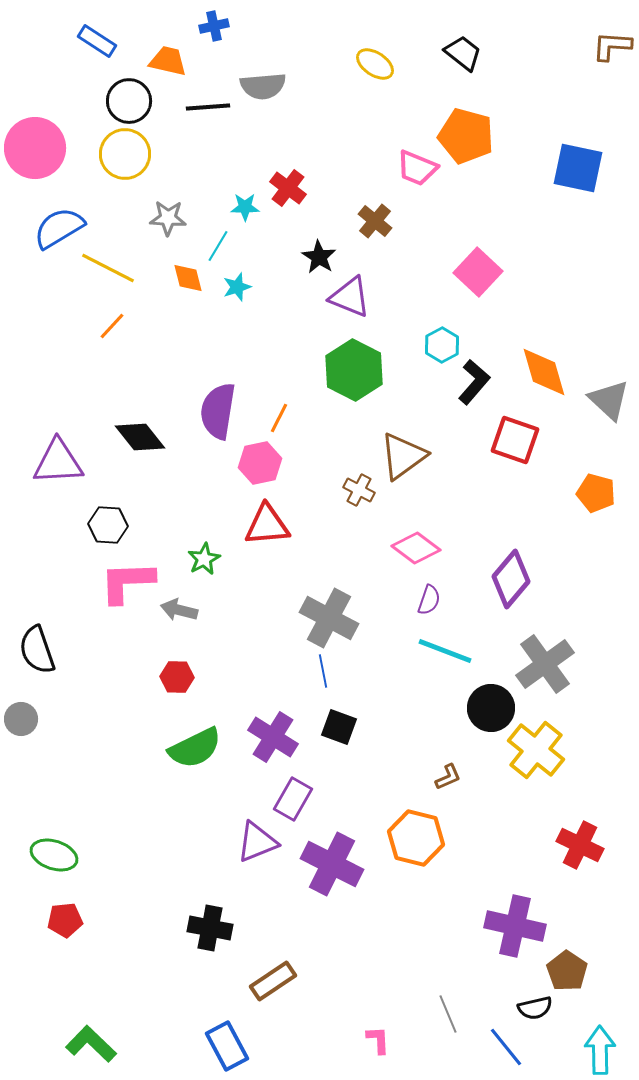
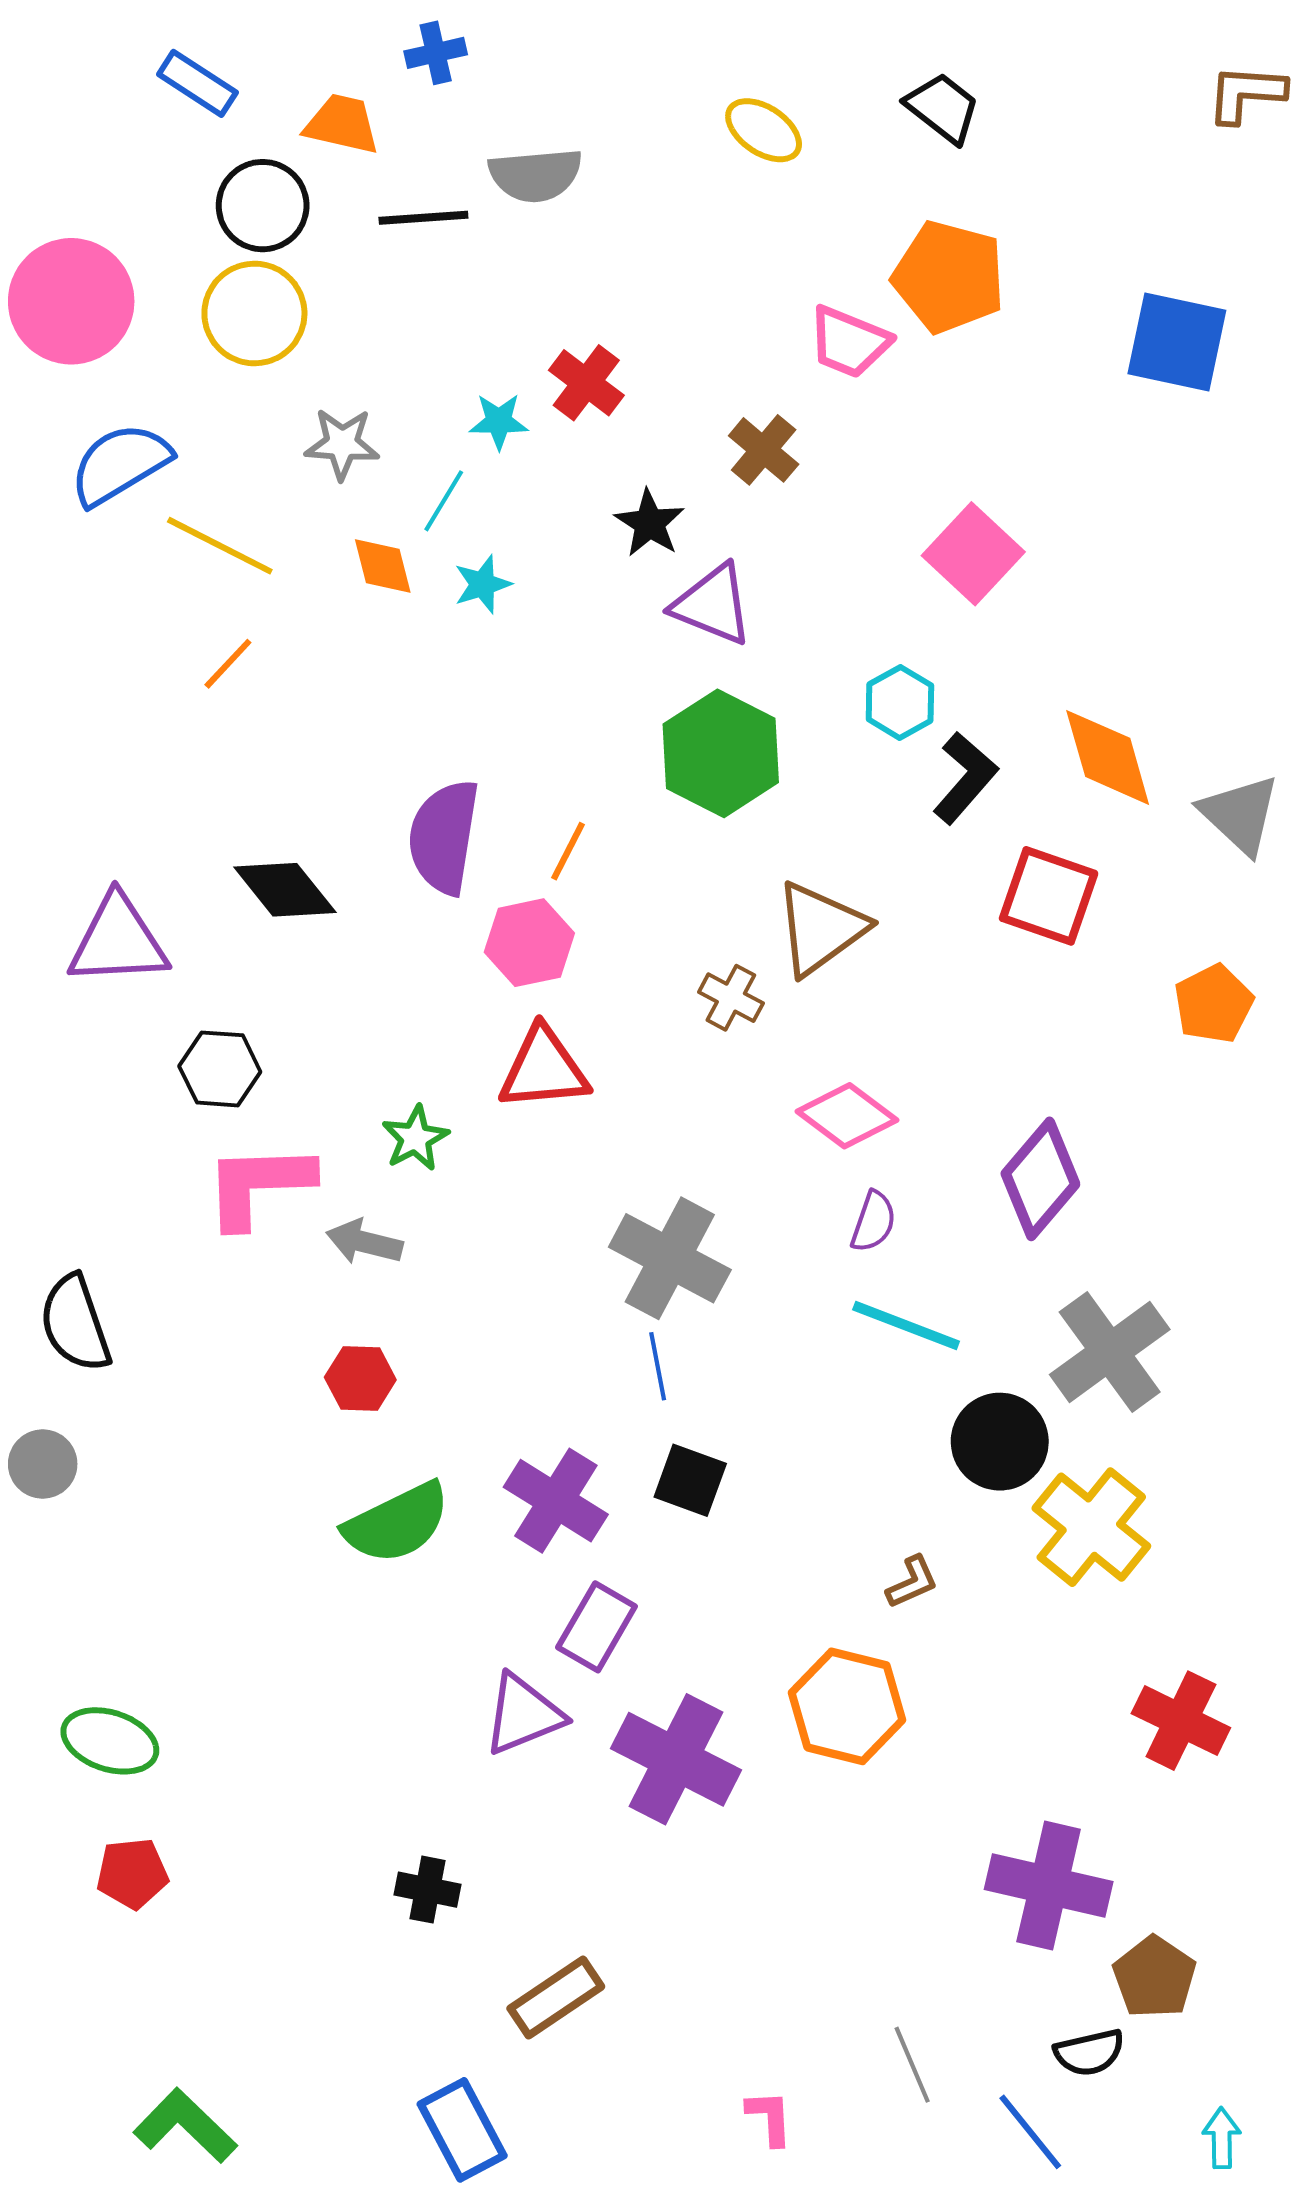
orange pentagon: (596, 493) -> (1214, 1004), turned 30
black cross: (210, 928) -> (428, 1890), size x0.7
cyan arrow: (600, 1050) -> (1222, 2138), size x0.6

